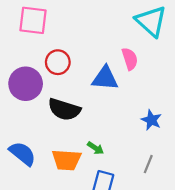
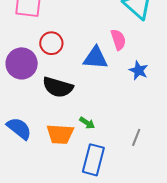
blue star: (151, 120) -> (139, 70), moved

